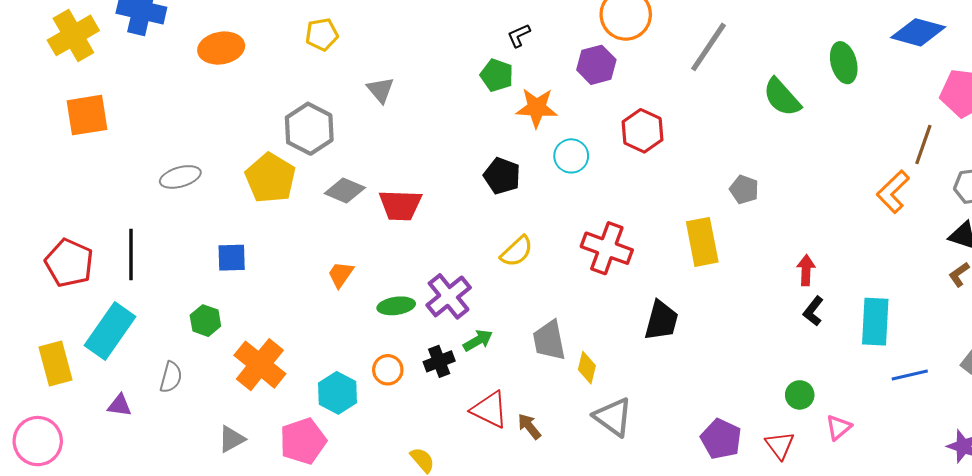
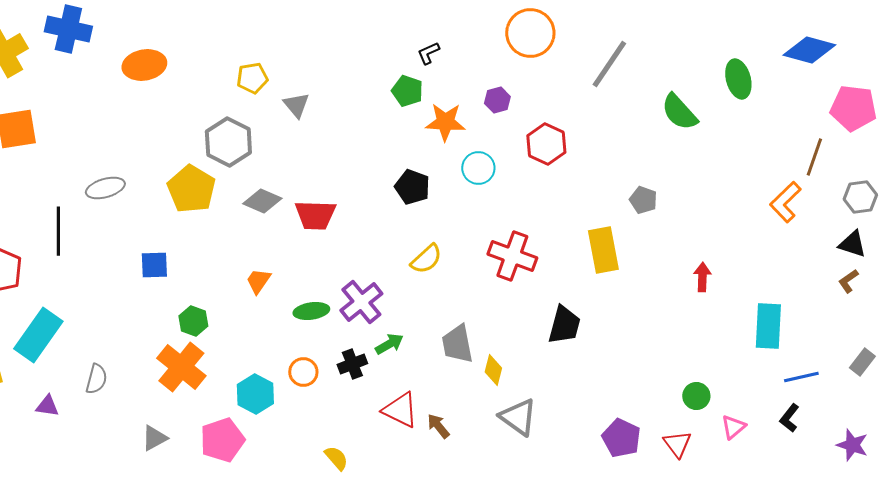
yellow pentagon: (322, 34) -> (252, 78), moved
purple hexagon: (596, 65) -> (497, 100), moved, size x0.7
black line: (131, 254) -> (58, 231), moved
black L-shape: (813, 311) -> (789, 418), moved
green hexagon: (205, 321) -> (193, 321), moved

